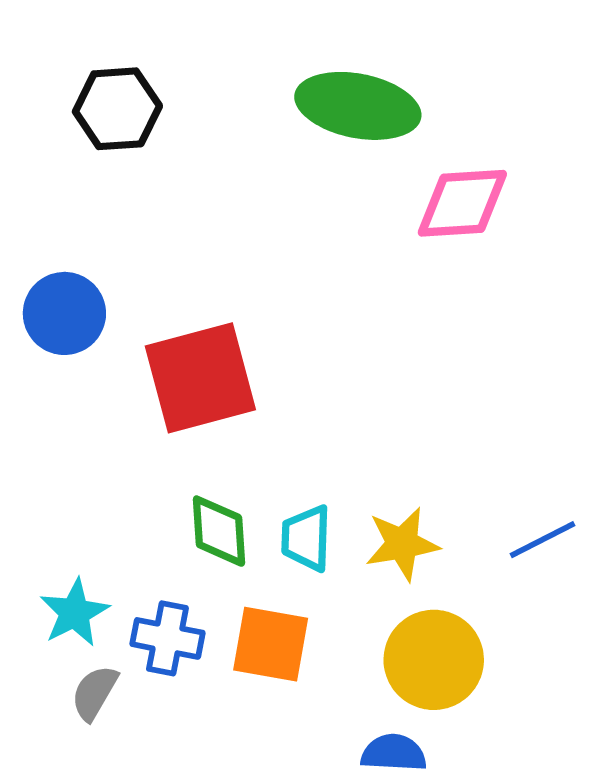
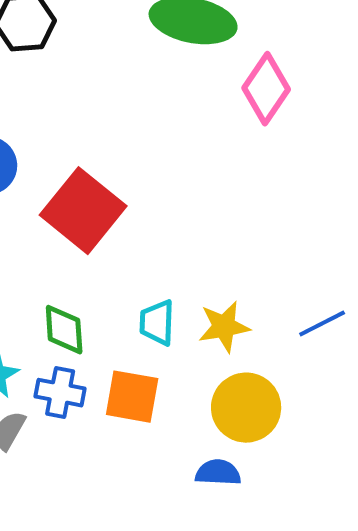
pink diamond: (462, 203) -> (266, 89), turned -52
red square: (200, 378) -> (83, 211), turned -36
green diamond: (219, 531) -> (64, 330), moved

